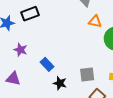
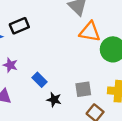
orange triangle: (95, 21) -> (90, 32), size x1.5

